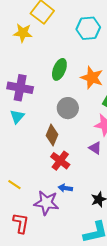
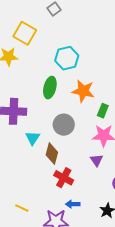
cyan hexagon: (88, 28) -> (67, 58), moved
cyan triangle: (17, 117) -> (33, 138), moved
purple triangle: (95, 148) -> (96, 160), turned 32

